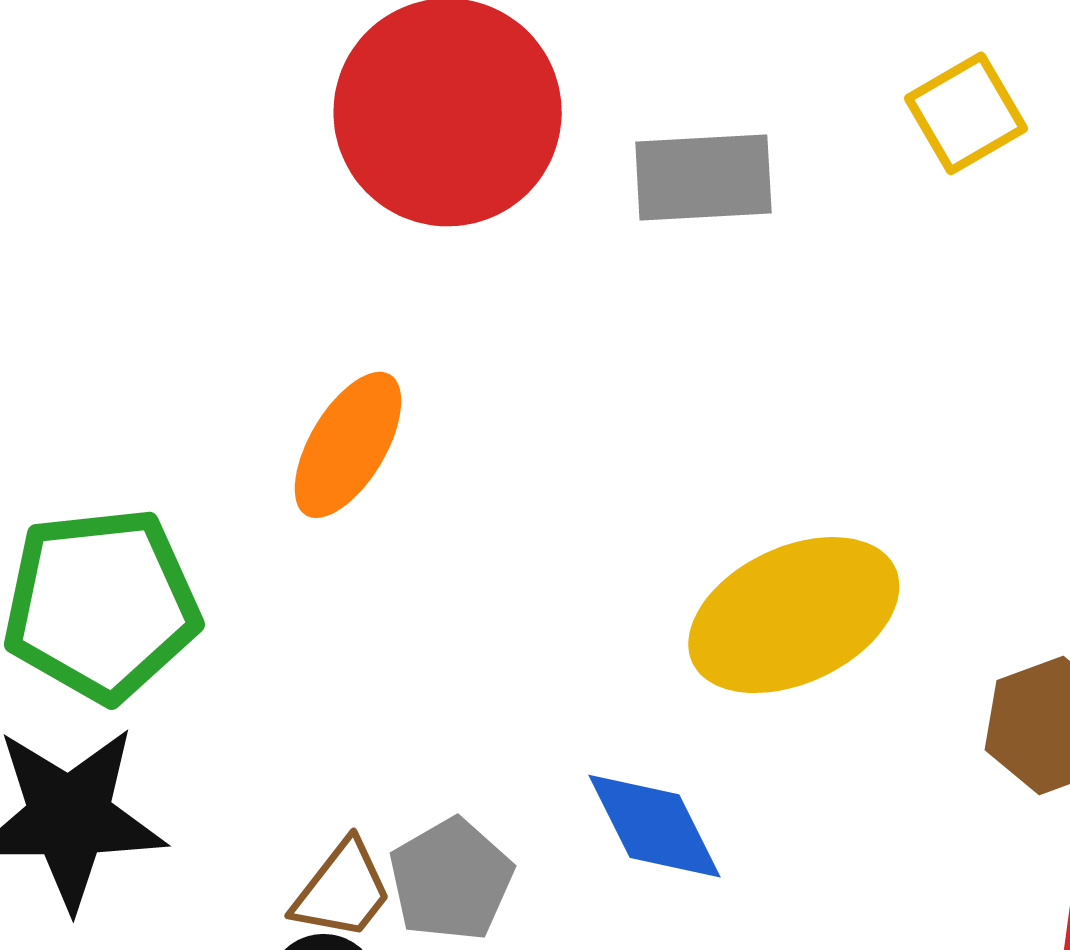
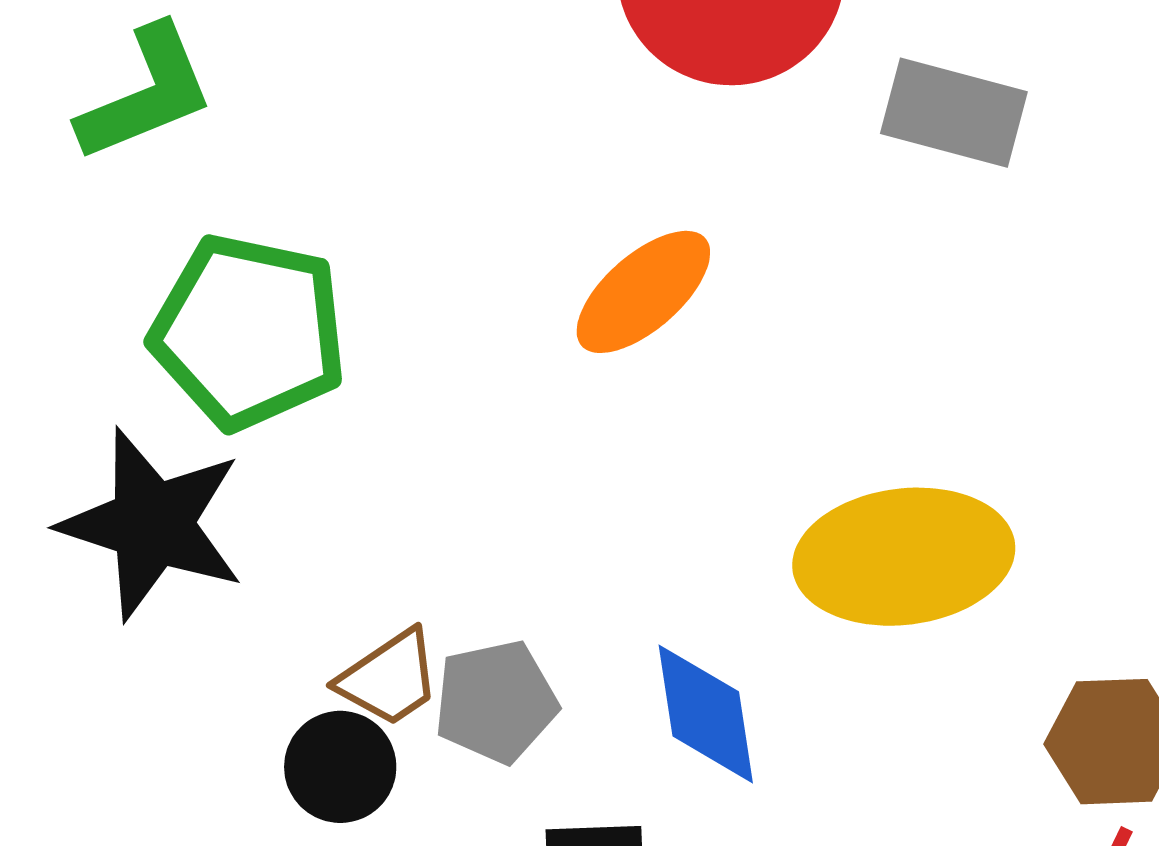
orange ellipse: (348, 445) -> (643, 292), moved

